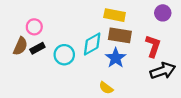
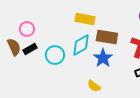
yellow rectangle: (115, 15) -> (85, 19), moved
brown semicircle: (20, 46) -> (14, 47), turned -48

